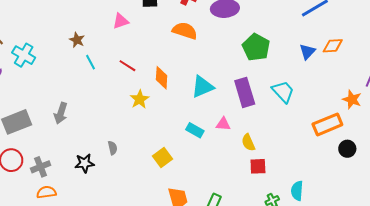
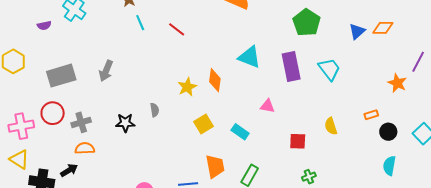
orange diamond: (162, 78) -> (215, 80), moved
cyan triangle: (202, 87) -> (249, 57), turned 40
yellow star: (140, 99) -> (187, 87), moved
pink triangle: (223, 124) -> (267, 106), moved
orange rectangle: (327, 124) -> (371, 115), moved, size x0.5
cyan rectangle: (195, 130) -> (240, 132), moved
yellow semicircle: (248, 142) -> (331, 126), moved
cyan semicircle: (297, 191) -> (389, 166), moved

